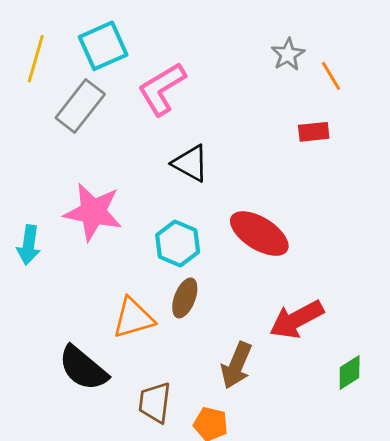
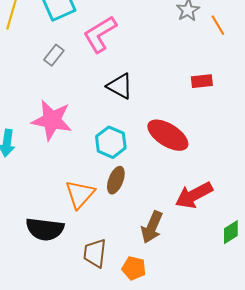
gray rectangle: (80, 106) -> (54, 55), moved, size x0.6
red rectangle: (314, 132) -> (202, 81), moved
orange triangle: (133, 318) -> (80, 194), turned -32
black semicircle: (83, 368) -> (45, 229), turned -33

